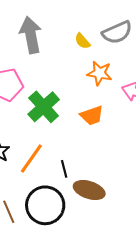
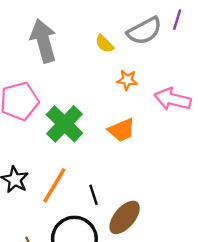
orange star: (100, 73) -> (127, 80), size x0.7
brown ellipse: (89, 190) -> (125, 217), turned -64

